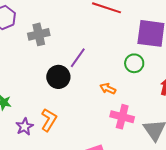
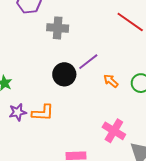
orange arrow: (108, 89) -> (111, 81), moved
orange L-shape: (49, 120) -> (43, 113), turned 45

